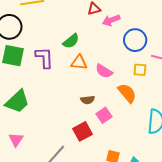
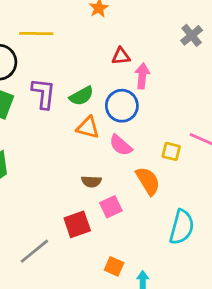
pink arrow: (111, 20) -> (142, 76), turned 108
blue circle: (135, 40) -> (122, 106), moved
purple L-shape: (44, 58) -> (44, 93), moved

